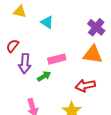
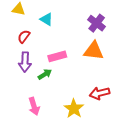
red semicircle: (12, 46) -> (24, 37), moved
red arrow: (85, 86) -> (100, 93), moved

